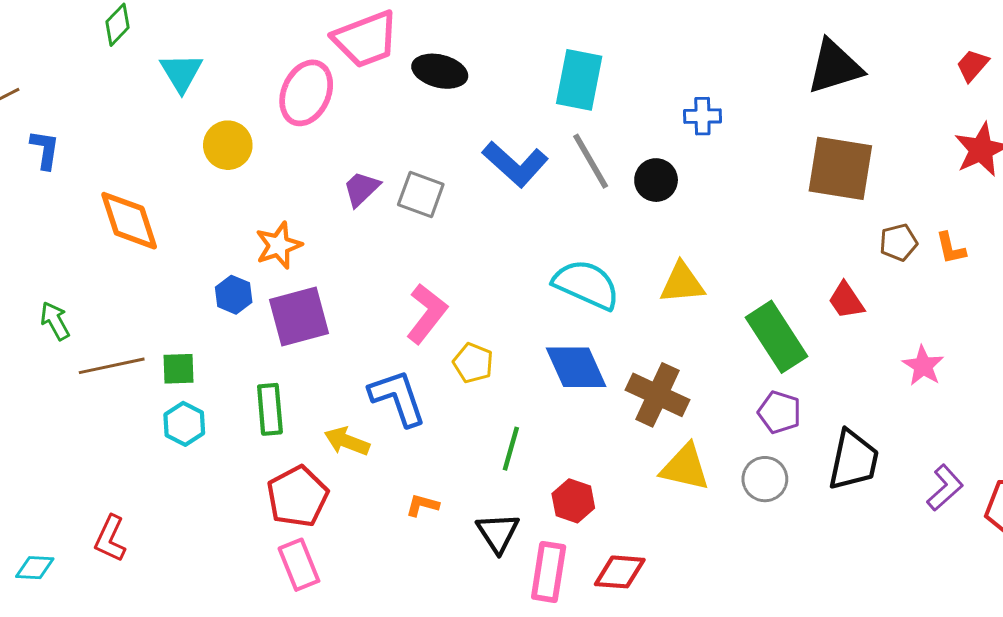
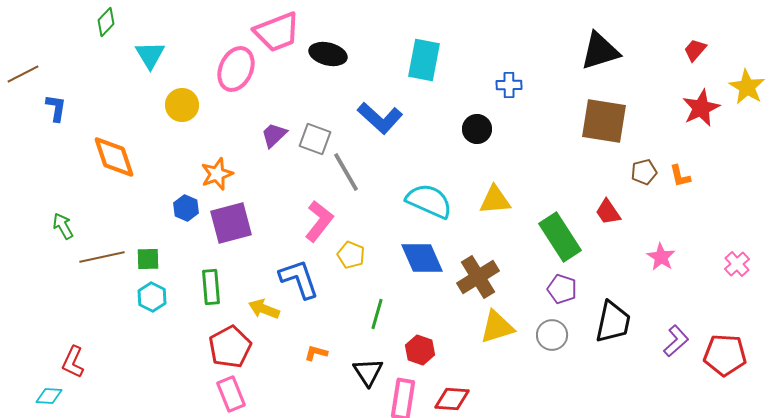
gray line: (591, 161) -> (346, 172), moved
brown cross: (657, 395) -> (478, 277), turned 33
yellow triangle: (685, 467) -> (497, 327), turned -30
red L-shape: (110, 539) -> (73, 362), moved

